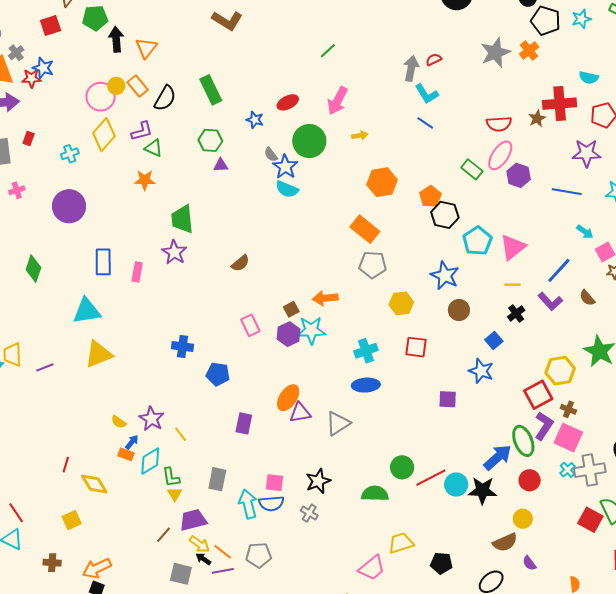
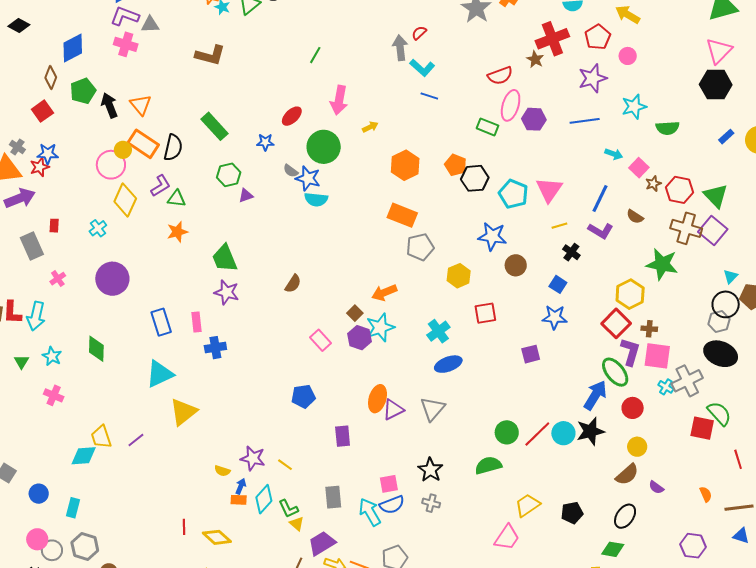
orange rectangle: (138, 86) -> (143, 144), size x1.4
blue cross: (183, 347) -> (215, 348), moved

